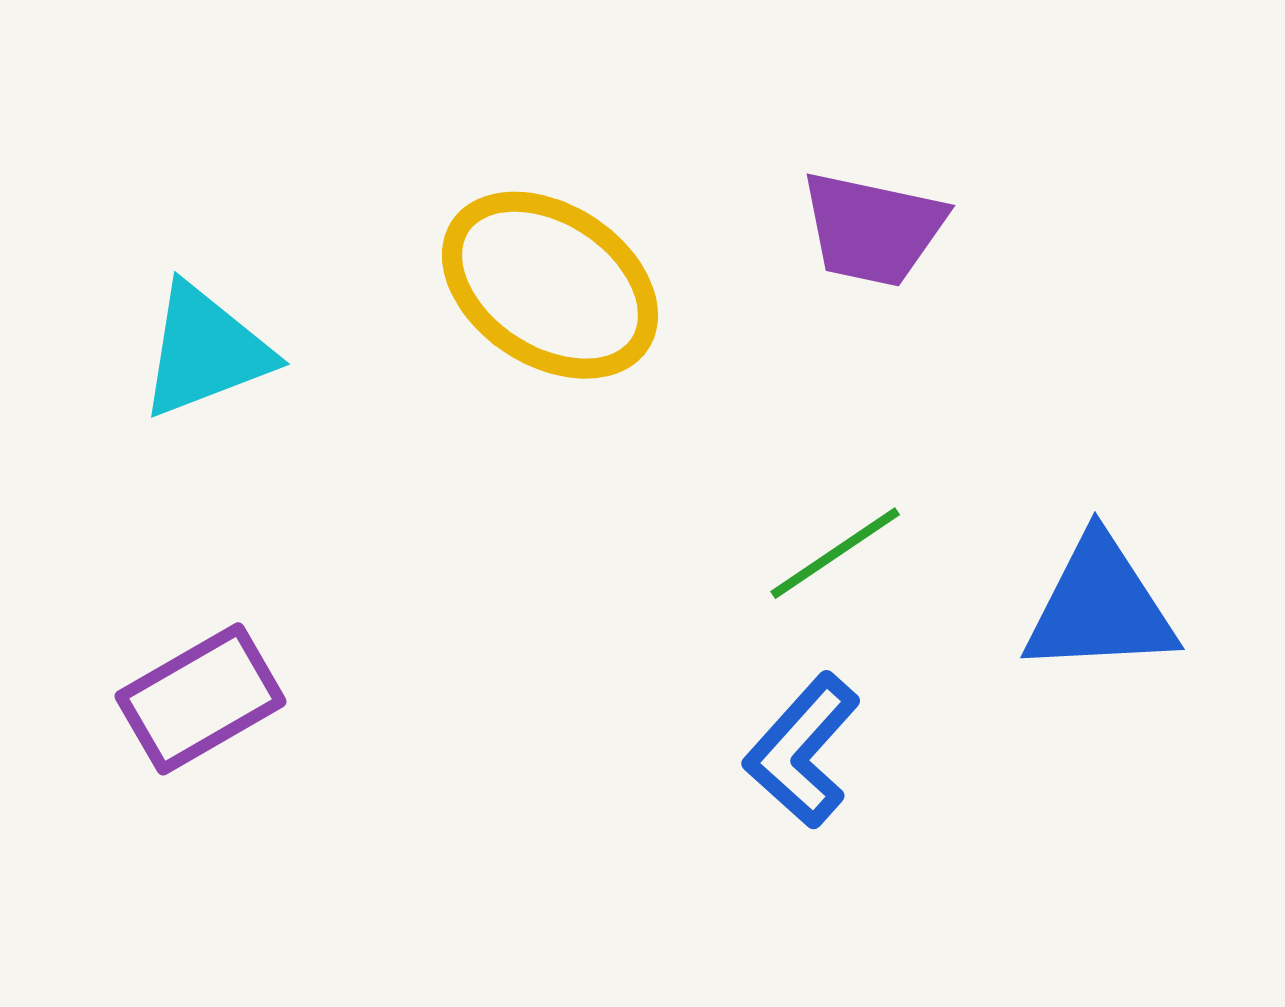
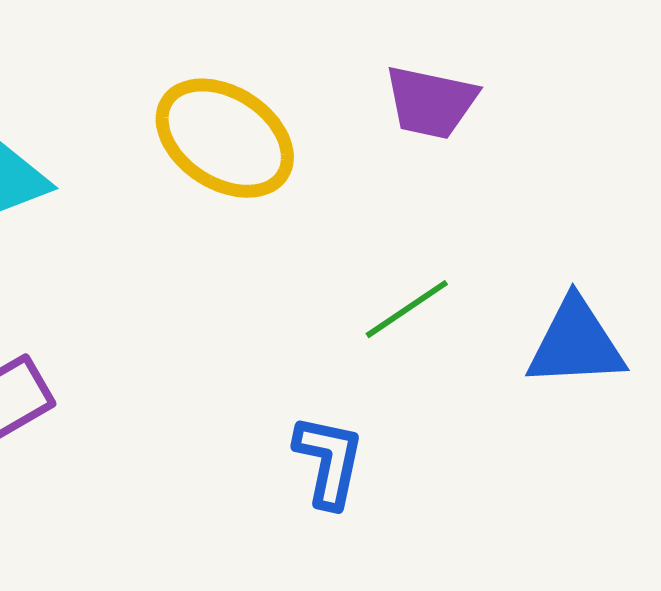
blue L-shape: (802, 751) -> (329, 461), moved, turned 150

